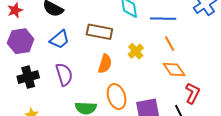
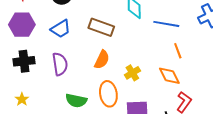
orange line: (170, 44) -> (178, 51), moved
yellow cross: (136, 51) -> (132, 73), moved

